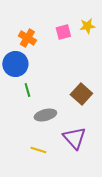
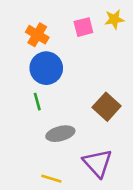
blue circle: (15, 64) -> (46, 68), moved

